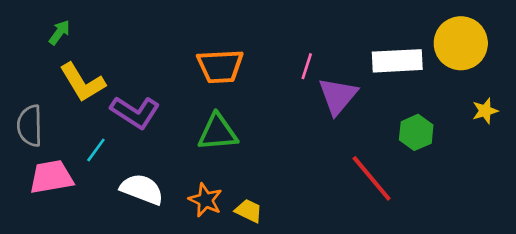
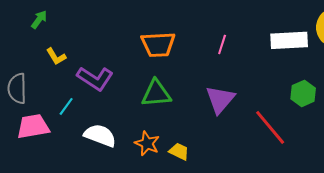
yellow L-shape: (82, 82) -> (56, 56), size x0.6
purple triangle: (338, 96) -> (220, 99), moved

